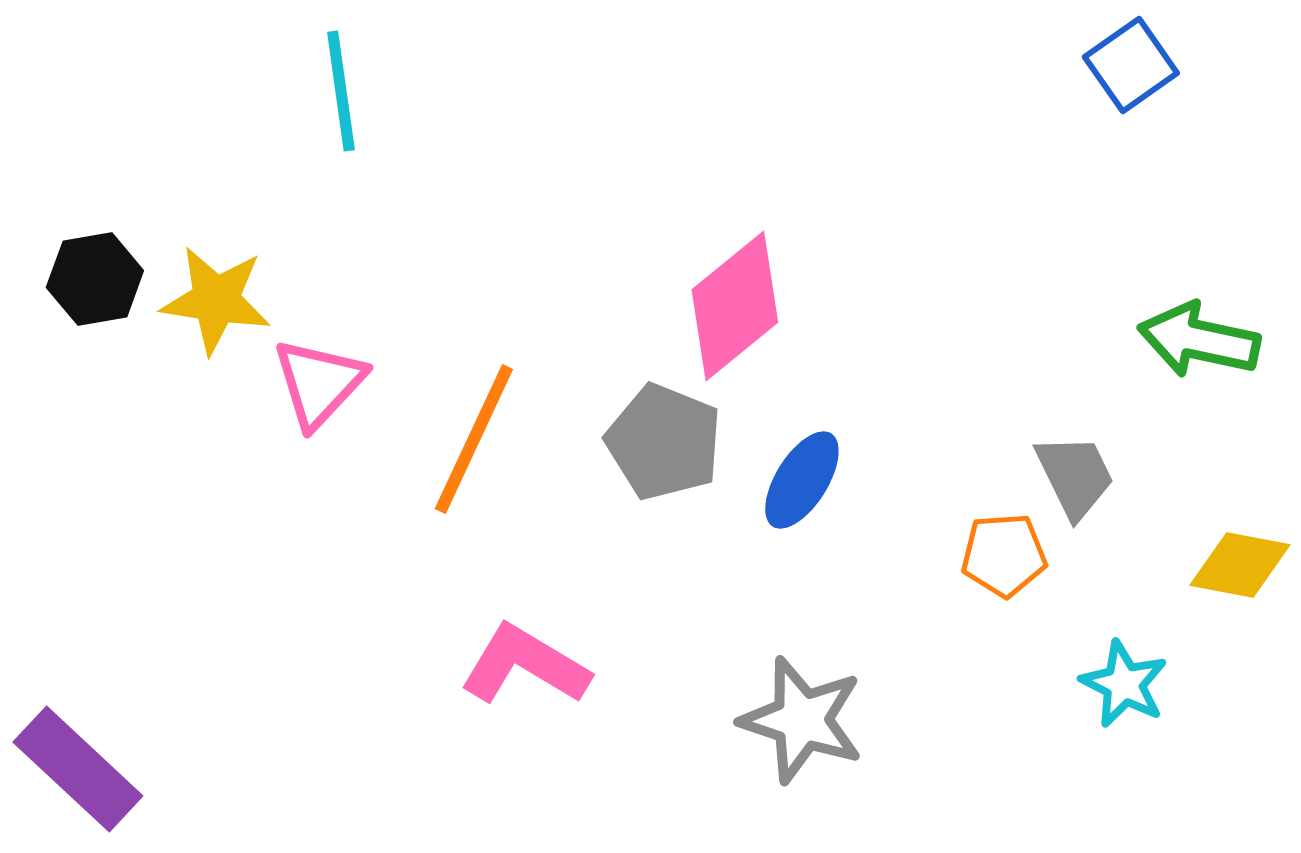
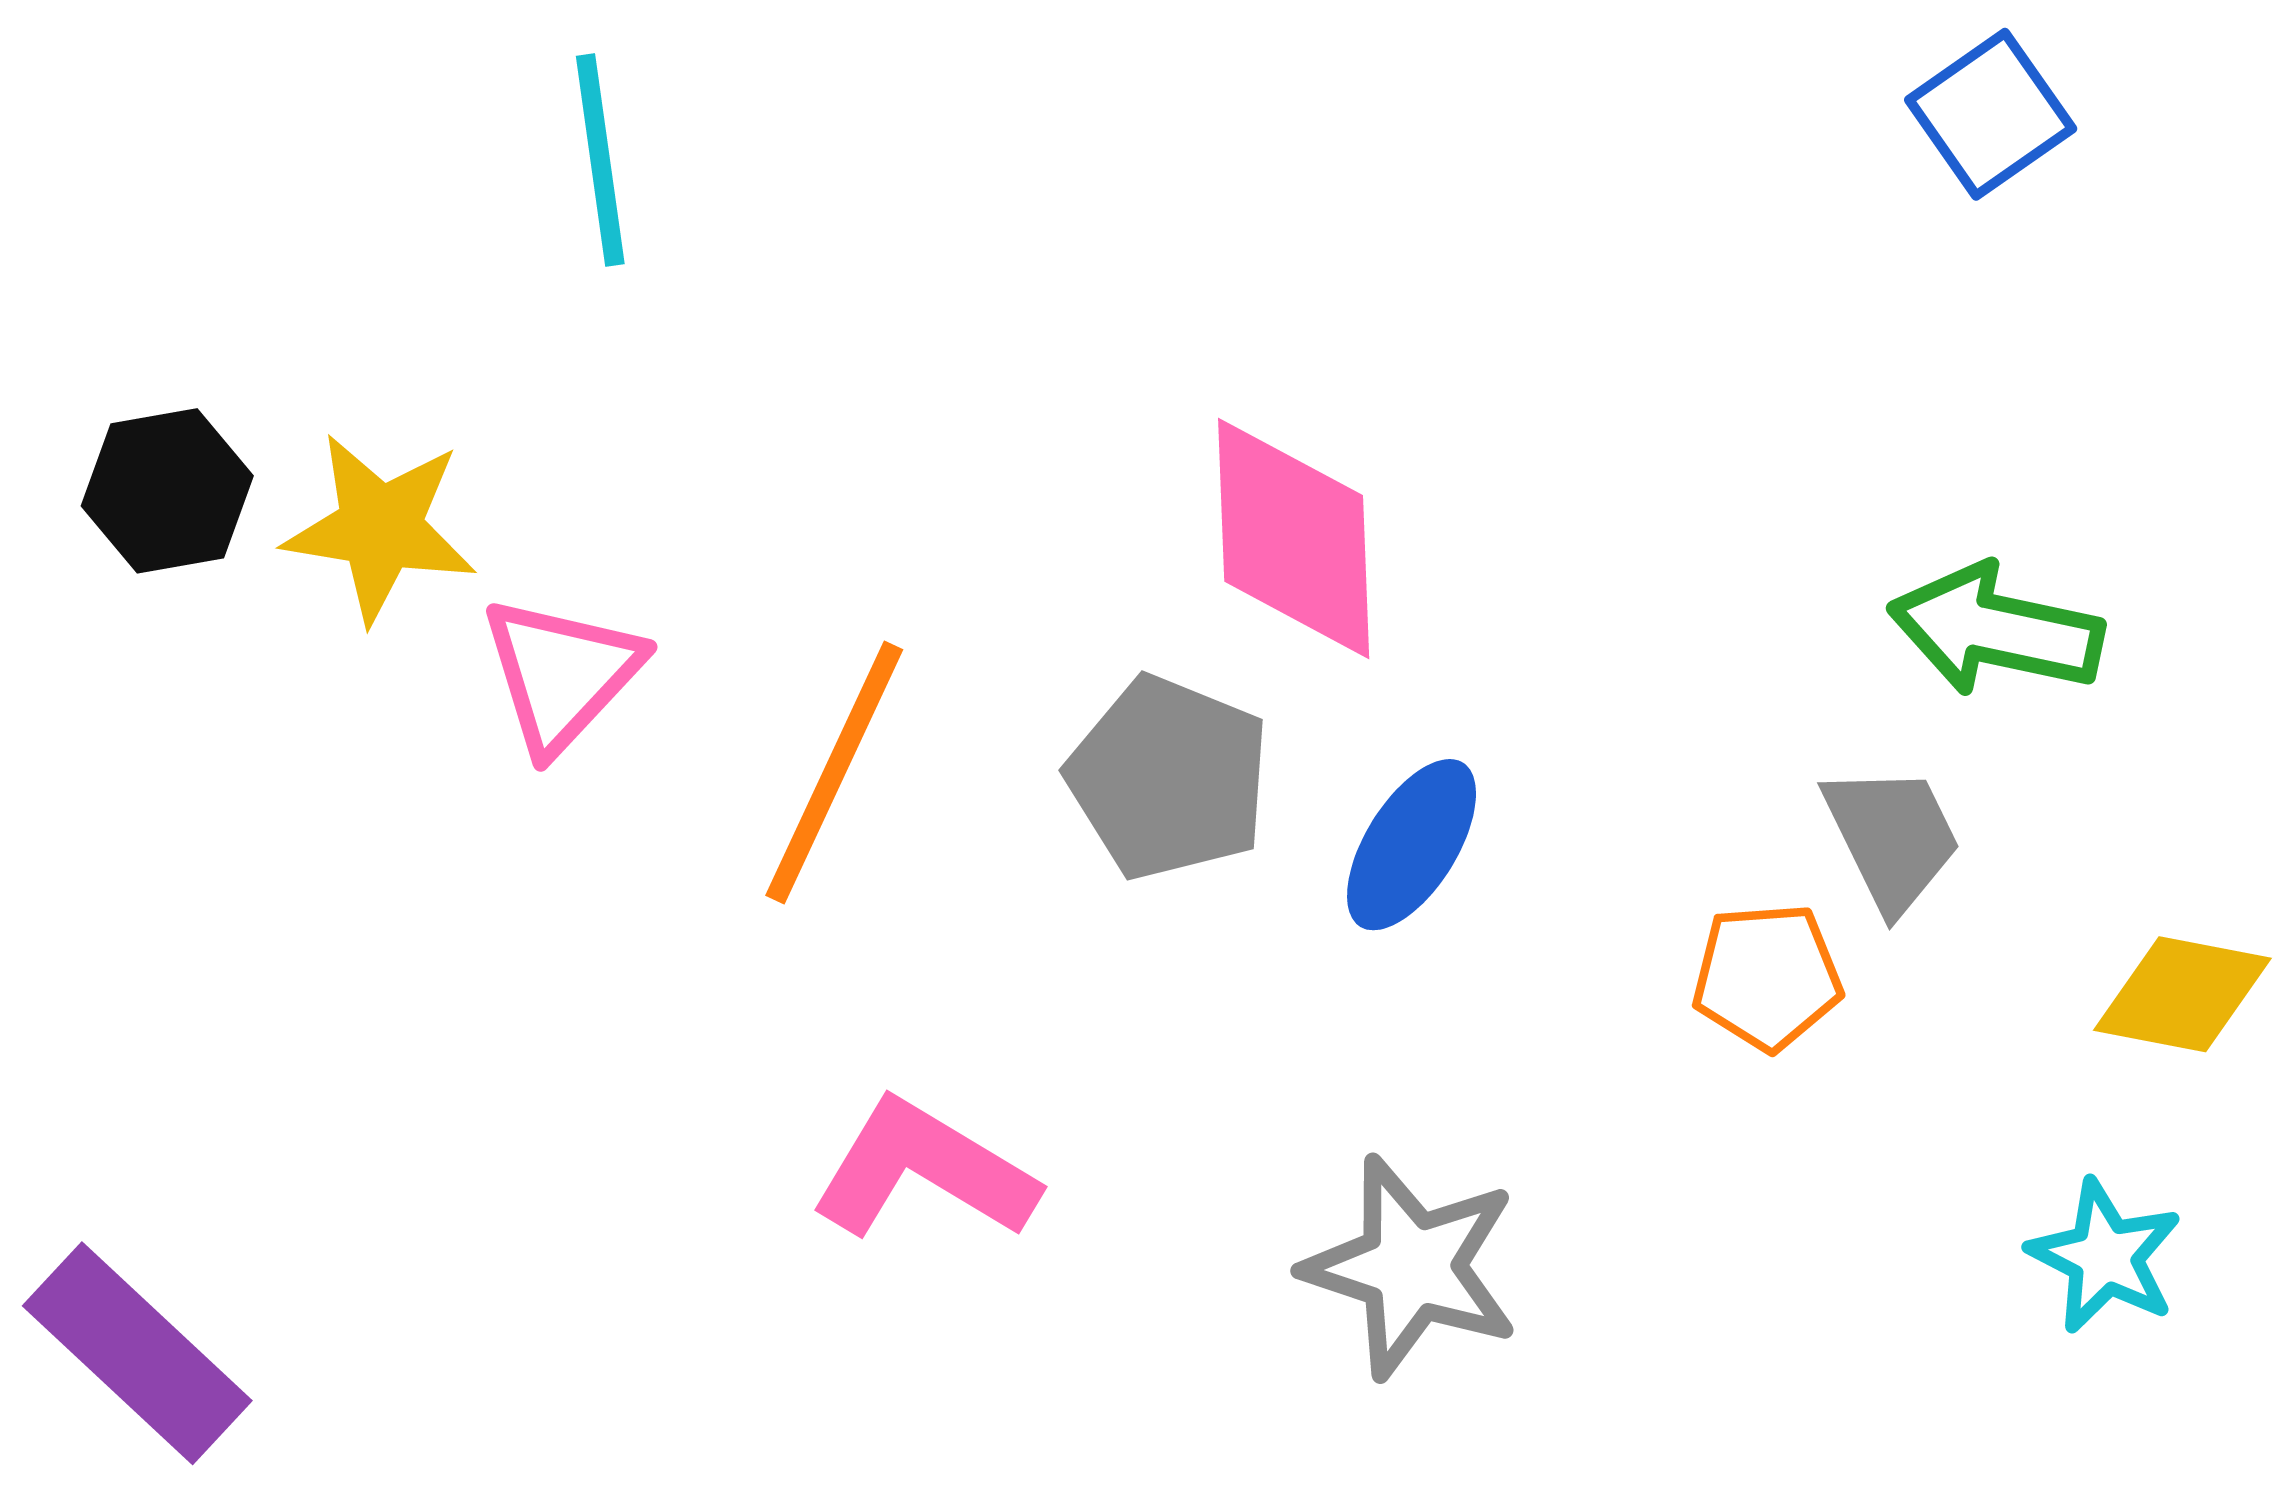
pink diamond: (735, 306) -> (1294, 538), turned -53
green arrow: (1199, 340) -> (1996, 630), moved
cyan star: (1124, 684) -> (2105, 1256), moved

